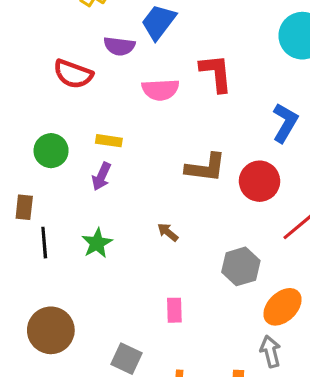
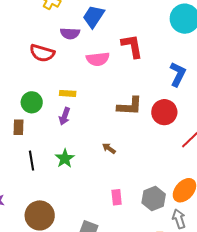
brown rectangle: (24, 207) -> (18, 127), moved
gray hexagon: (241, 266) -> (154, 199), moved

